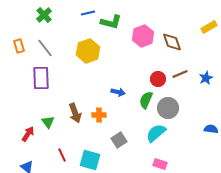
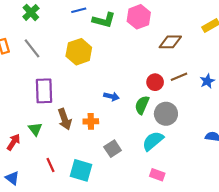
pink hexagon: (143, 36) -> (139, 17), moved
brown diamond: (172, 42) -> (170, 42), turned -70
purple rectangle: (41, 78) -> (44, 91), moved

